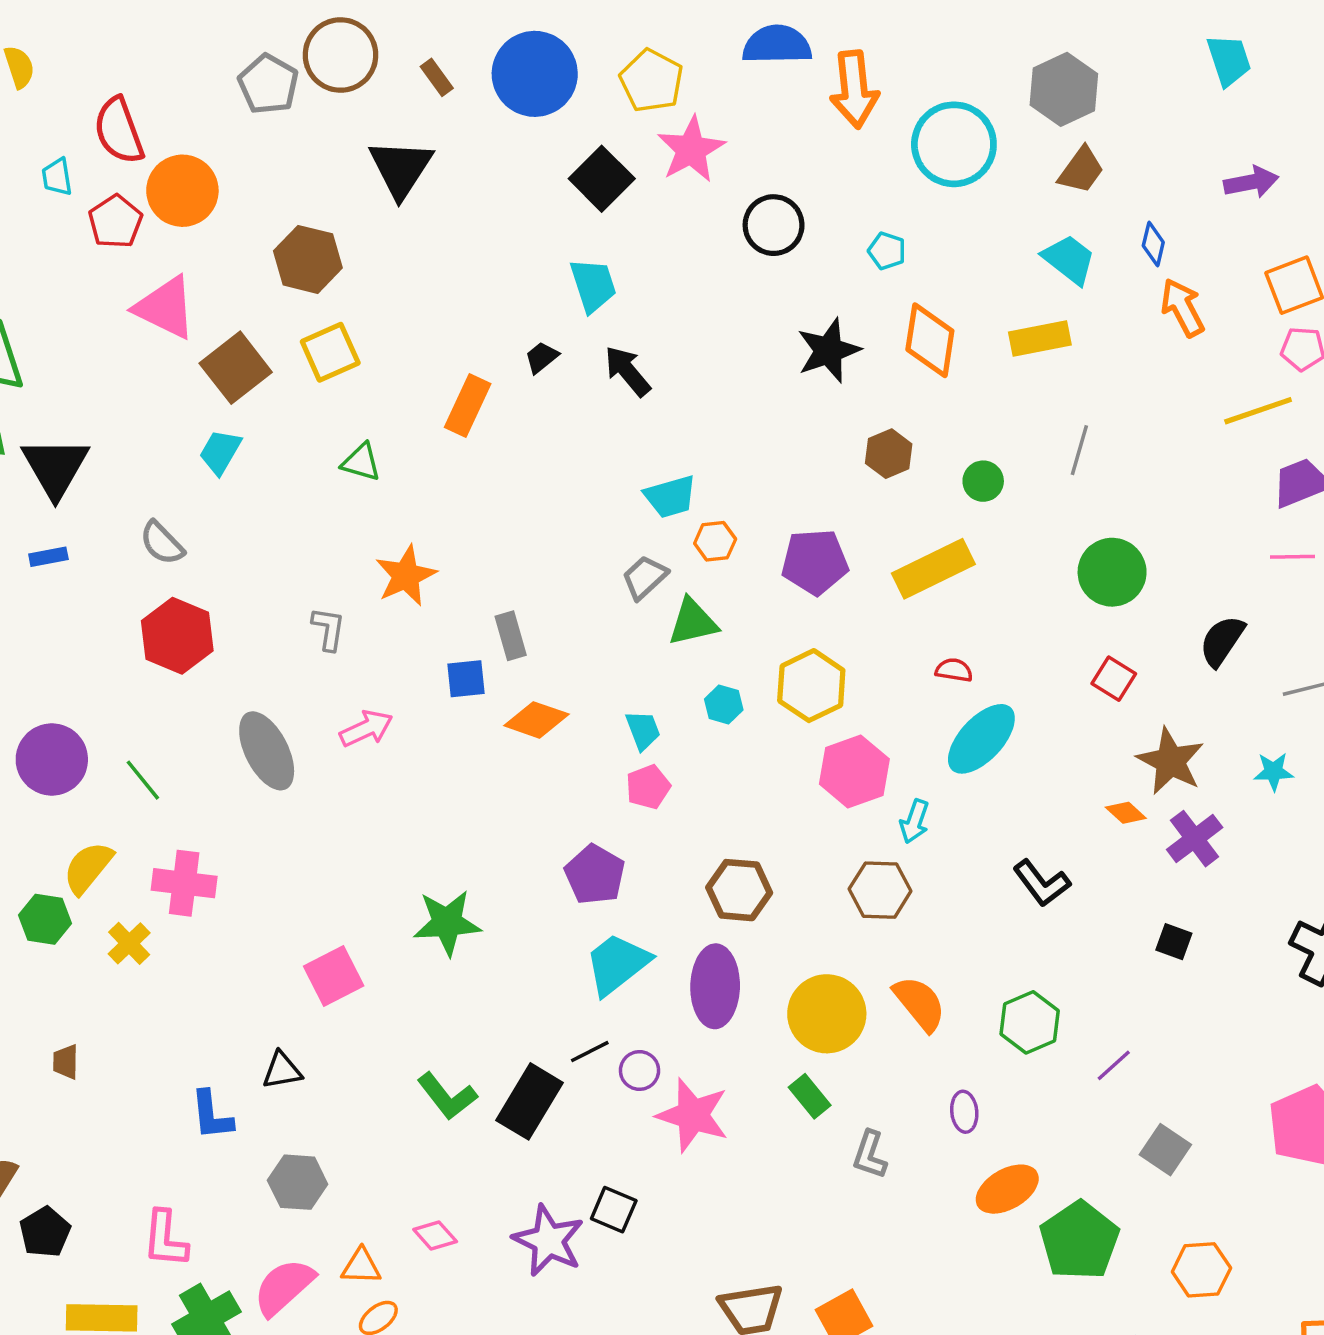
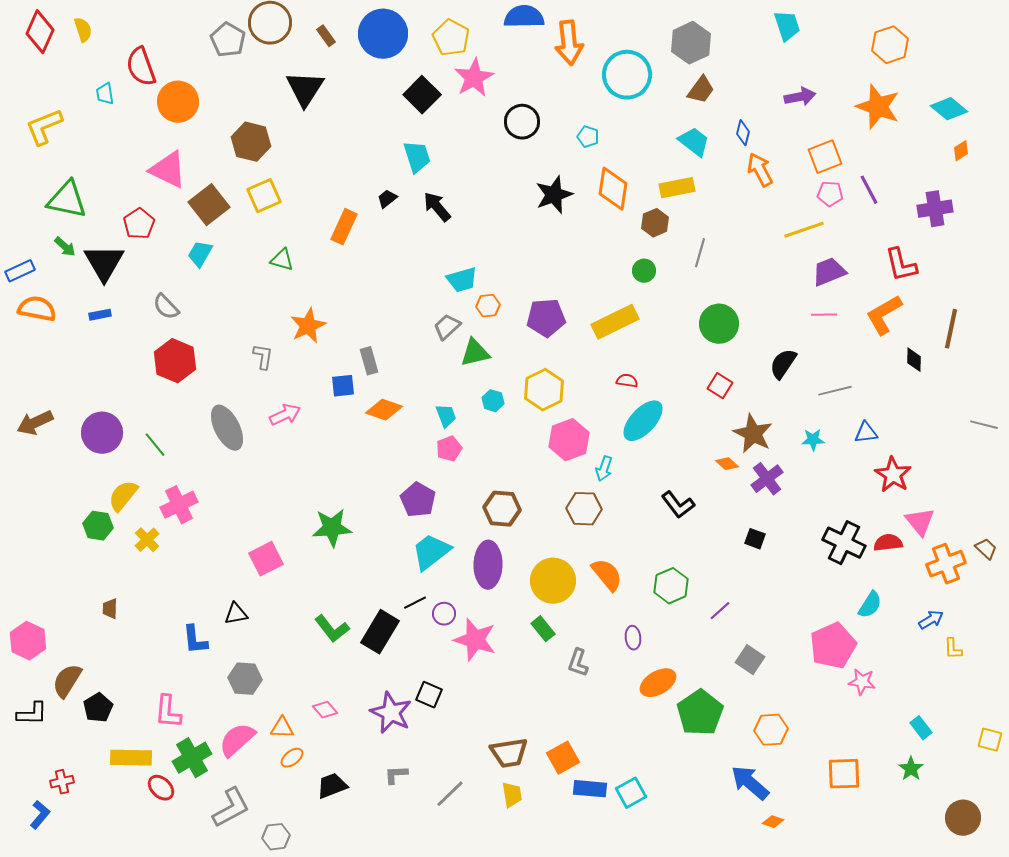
red pentagon: (115, 222) -> (139, 224), moved
brown hexagon: (889, 454) -> (655, 223), moved
pink cross: (184, 883) -> (179, 505), turned -33

